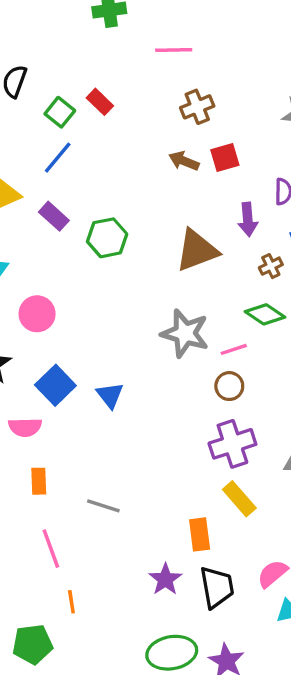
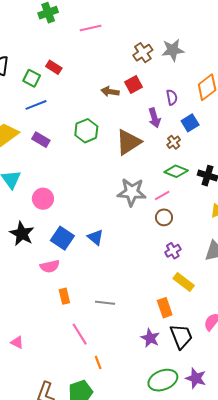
brown cross: (197, 107) -> (143, 53), moved
blue line: (58, 158) -> (36, 105), turned 40
green hexagon: (107, 238) -> (86, 131), moved
purple cross: (232, 444) -> (173, 251), size x0.6

